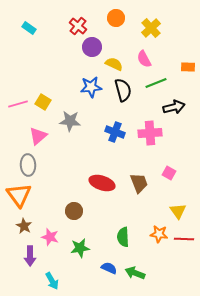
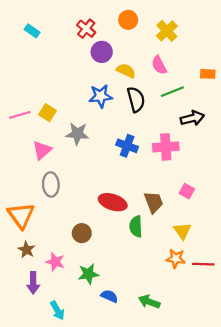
gray ellipse: (28, 165) -> (51, 184), moved
yellow triangle: (178, 211) -> (182, 231), moved
green semicircle: (123, 237) -> (136, 226), moved
blue semicircle: (109, 268) -> (109, 296), moved

